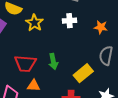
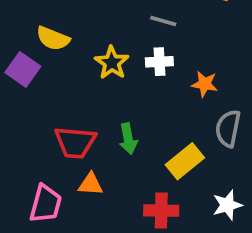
yellow star: (34, 23) -> (112, 63), moved
orange star: (101, 27) -> (205, 84), moved

